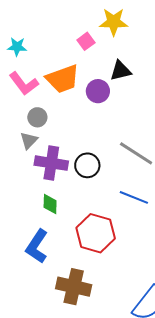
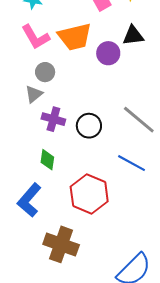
purple cross: (51, 163) -> (53, 119), size x0.7

